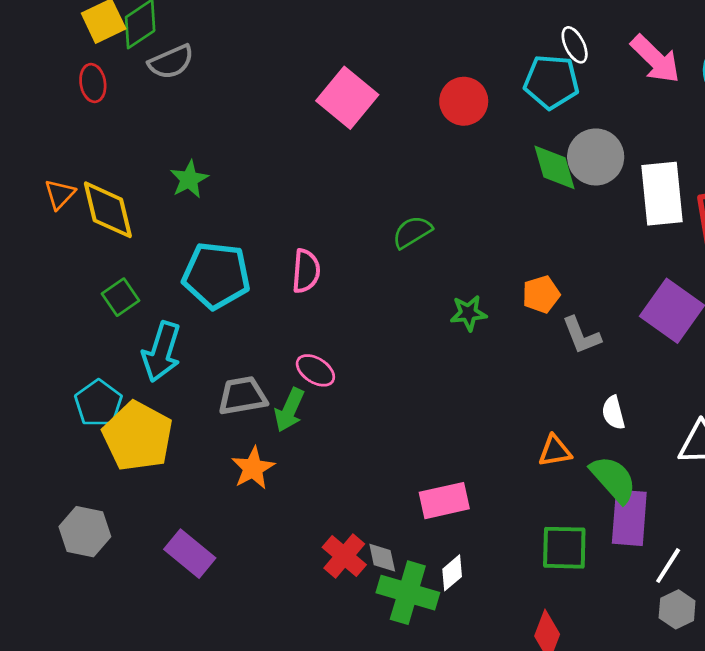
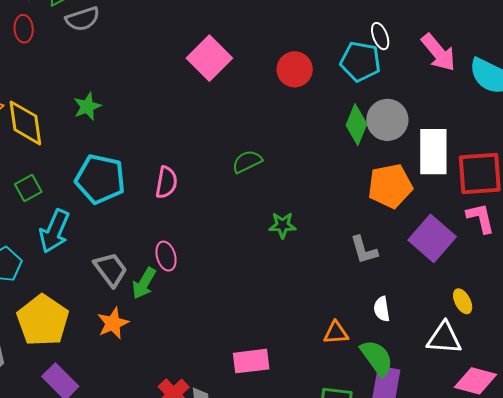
green diamond: (555, 167) -> (356, 125), turned 33
orange pentagon: (541, 294) -> (390, 186), moved, size x1.6
pink ellipse: (315, 370) -> (166, 256), turned 36
gray trapezoid: (242, 396) -> (111, 269), turned 57
yellow pentagon: (138, 436) -> (43, 320), moved

